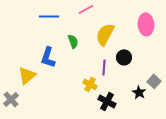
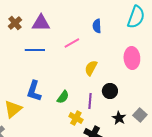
yellow semicircle: (105, 34) -> (91, 68), size x0.7
green semicircle: (73, 41) -> (63, 97), moved, turned 56
black star: (139, 92) -> (119, 118), moved

